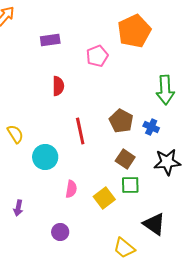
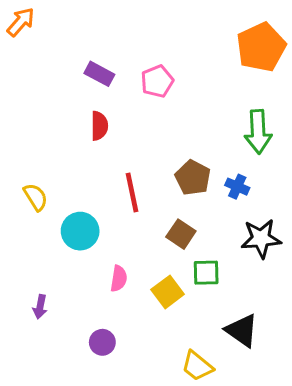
orange pentagon: (134, 31) -> (261, 47), moved
purple rectangle: (50, 40) -> (99, 74), moved, turned 36
brown square: (125, 159) -> (181, 234), moved

